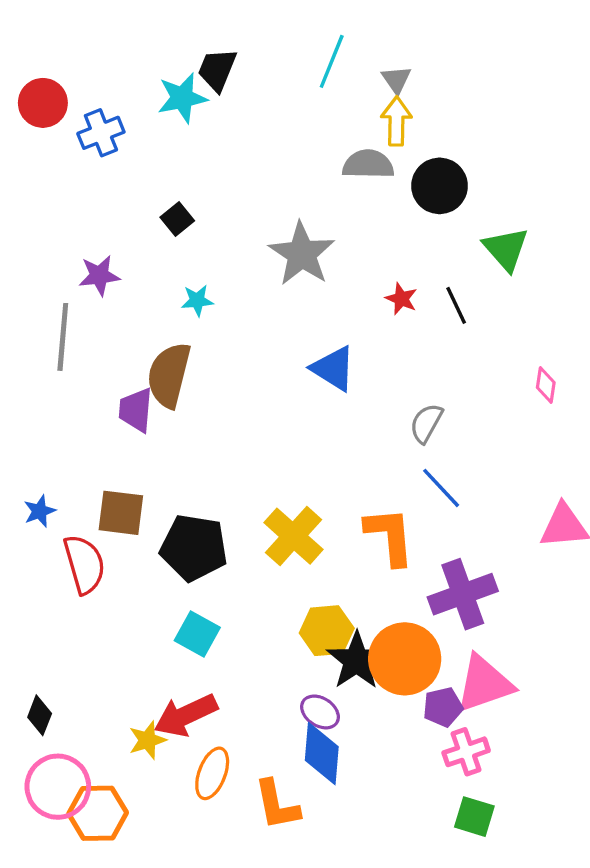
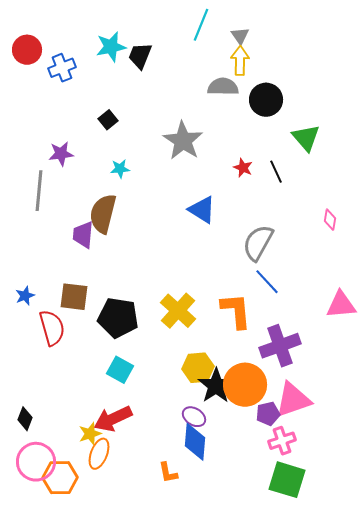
black trapezoid: (217, 70) -> (140, 56), moved
gray semicircle: (426, 423) -> (258, 243), size x1.5
orange ellipse: (212, 773) -> (99, 454), moved
orange L-shape: (277, 805) -> (168, 473), size x0.7
green square: (474, 817) -> (287, 480), size x1.5

